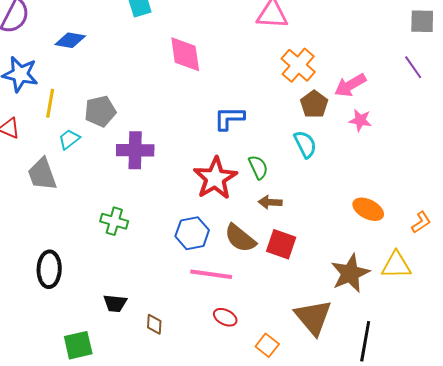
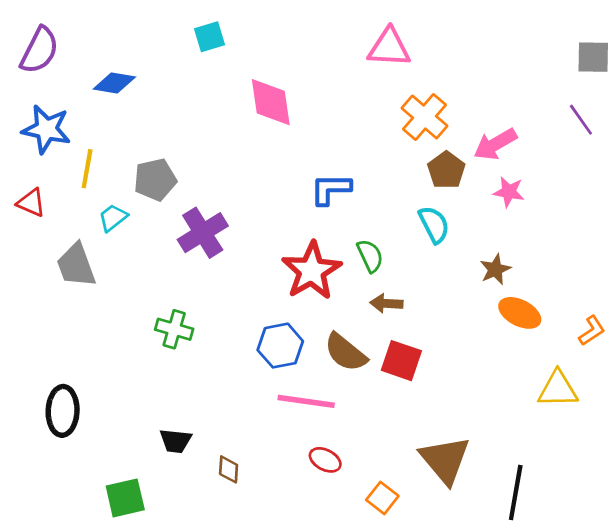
purple cross: (135, 150) -> (203, 233), turned -33
black ellipse: (49, 269) -> (63, 411), moved
brown star: (350, 273) -> (495, 269), moved, size x0.6

